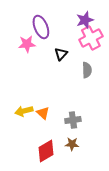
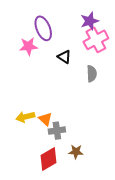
black triangle: (61, 54) -> (64, 57), turned -40
gray cross: (73, 120) -> (57, 131), moved

